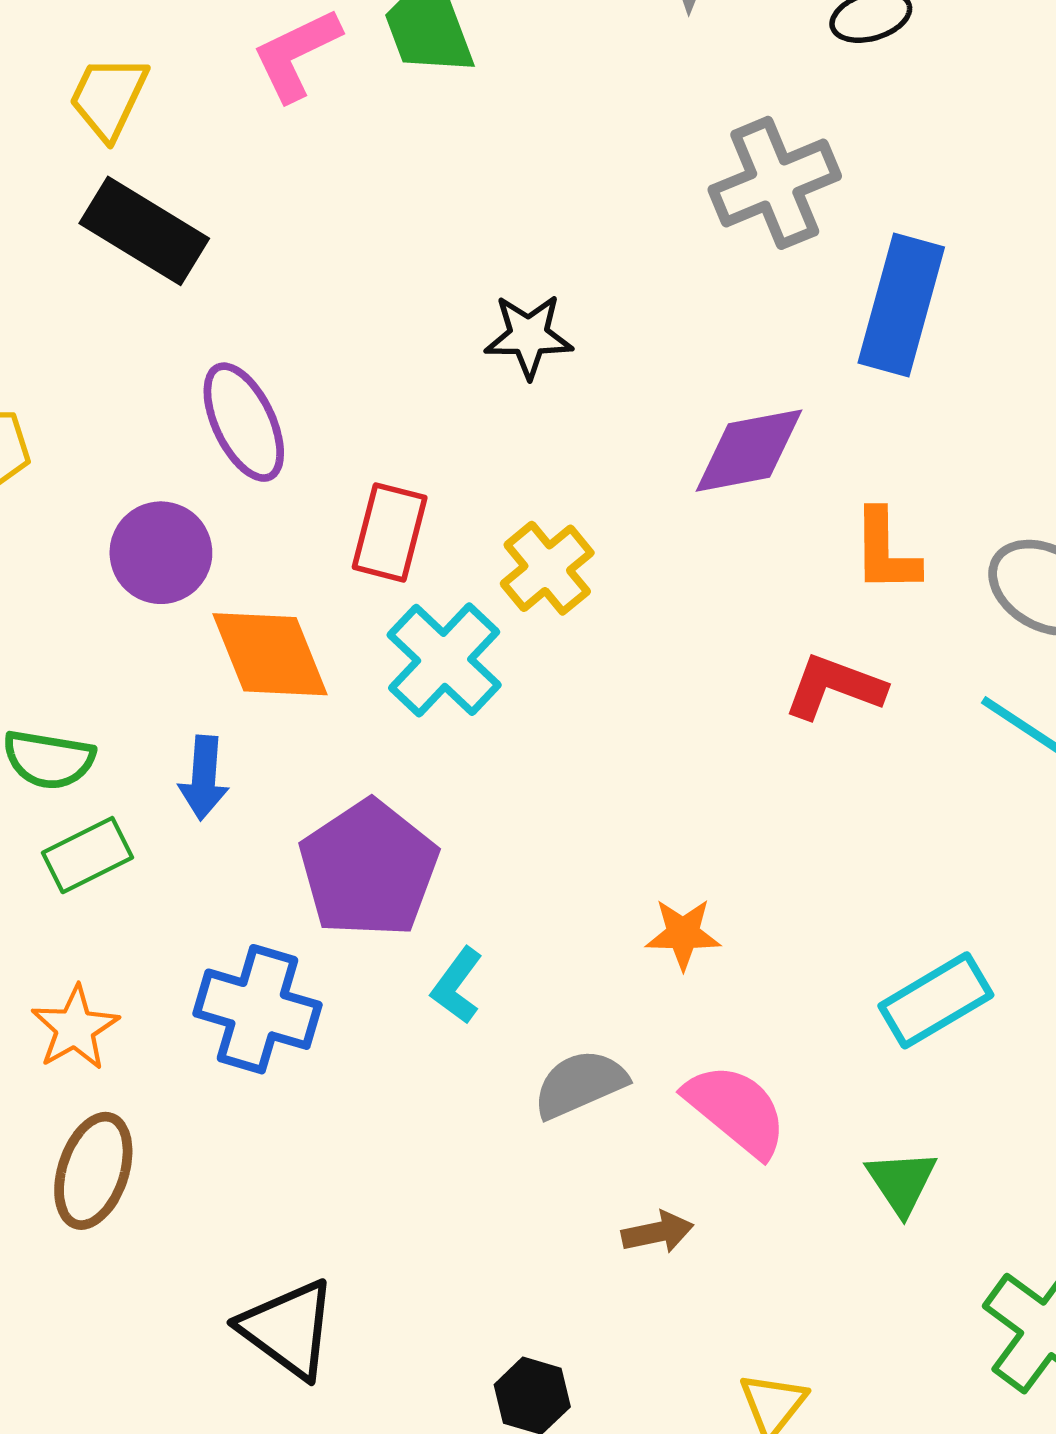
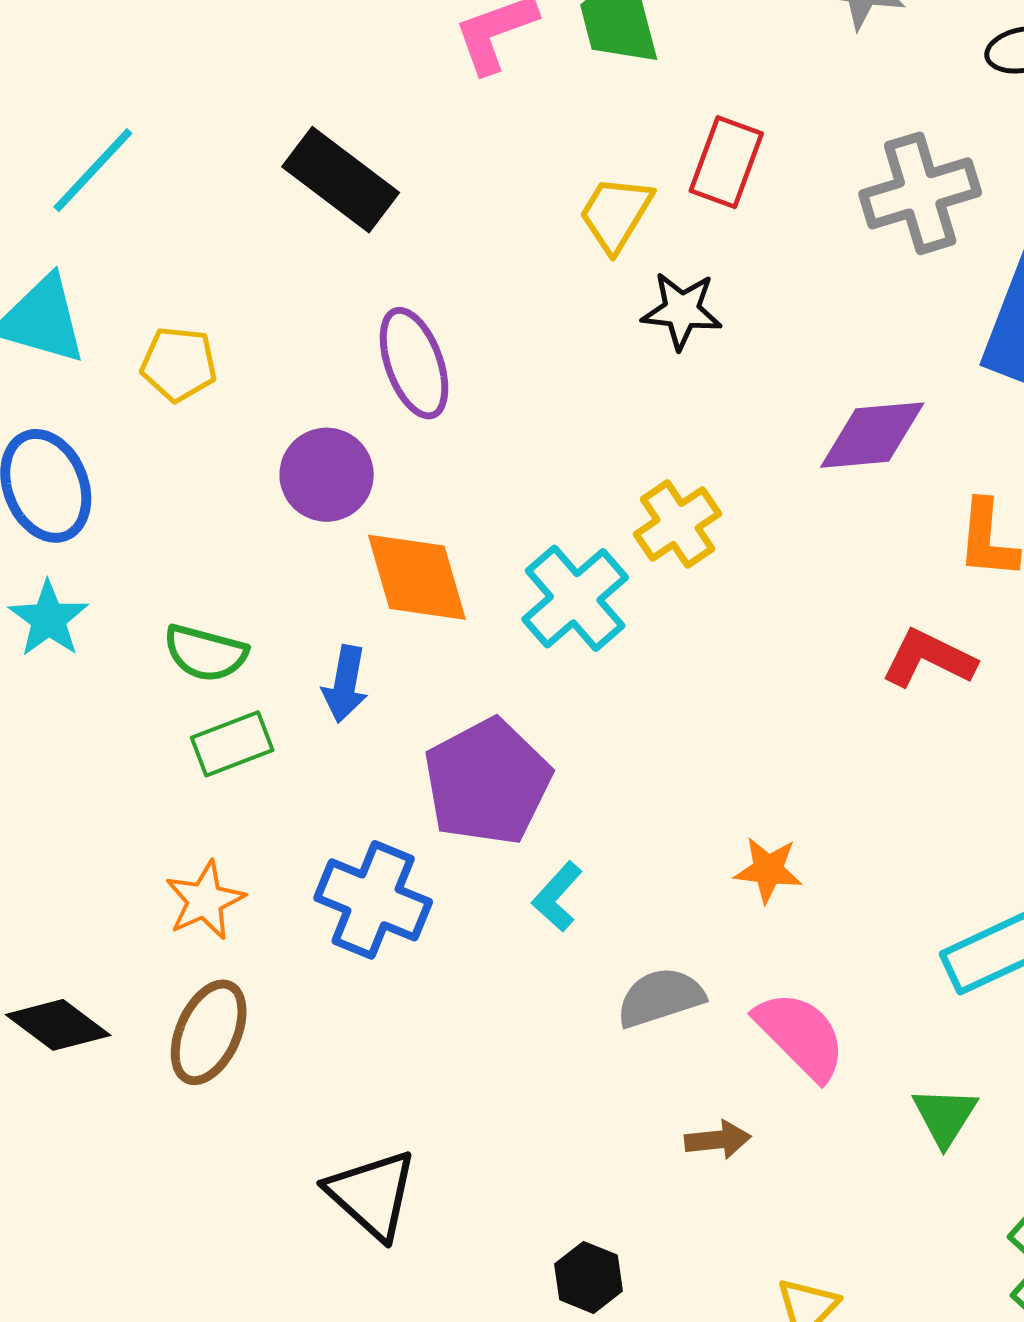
yellow trapezoid: (109, 97) -> (616, 214), moved
red rectangle: (390, 532) -> (726, 162), moved

